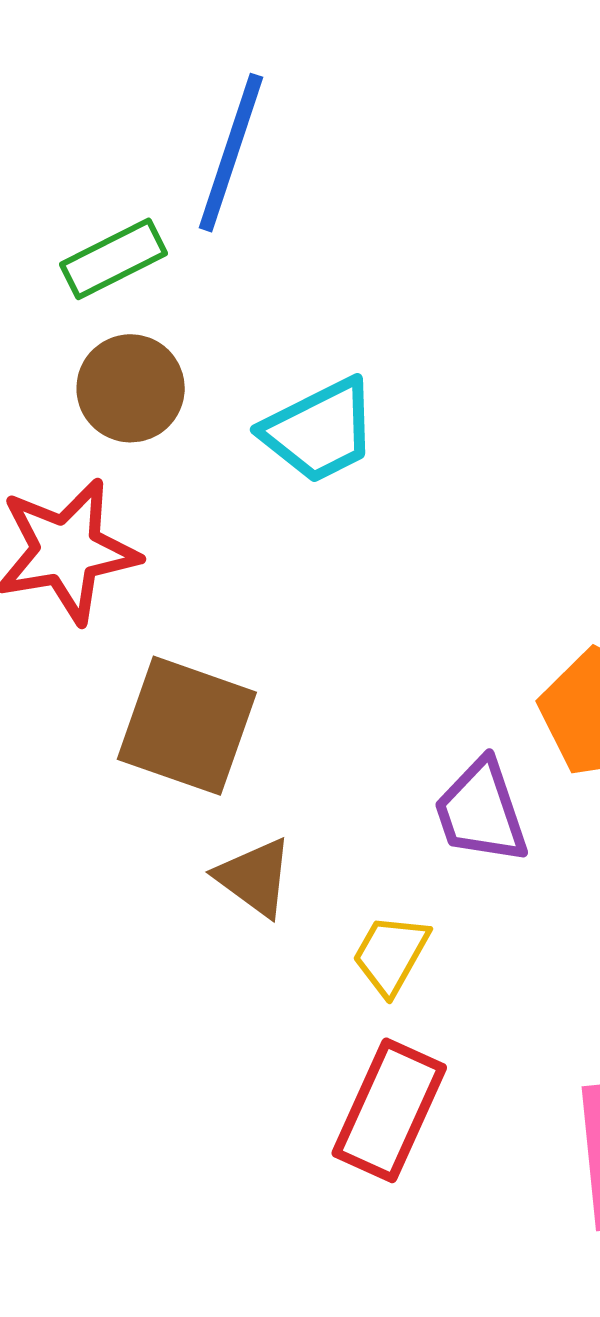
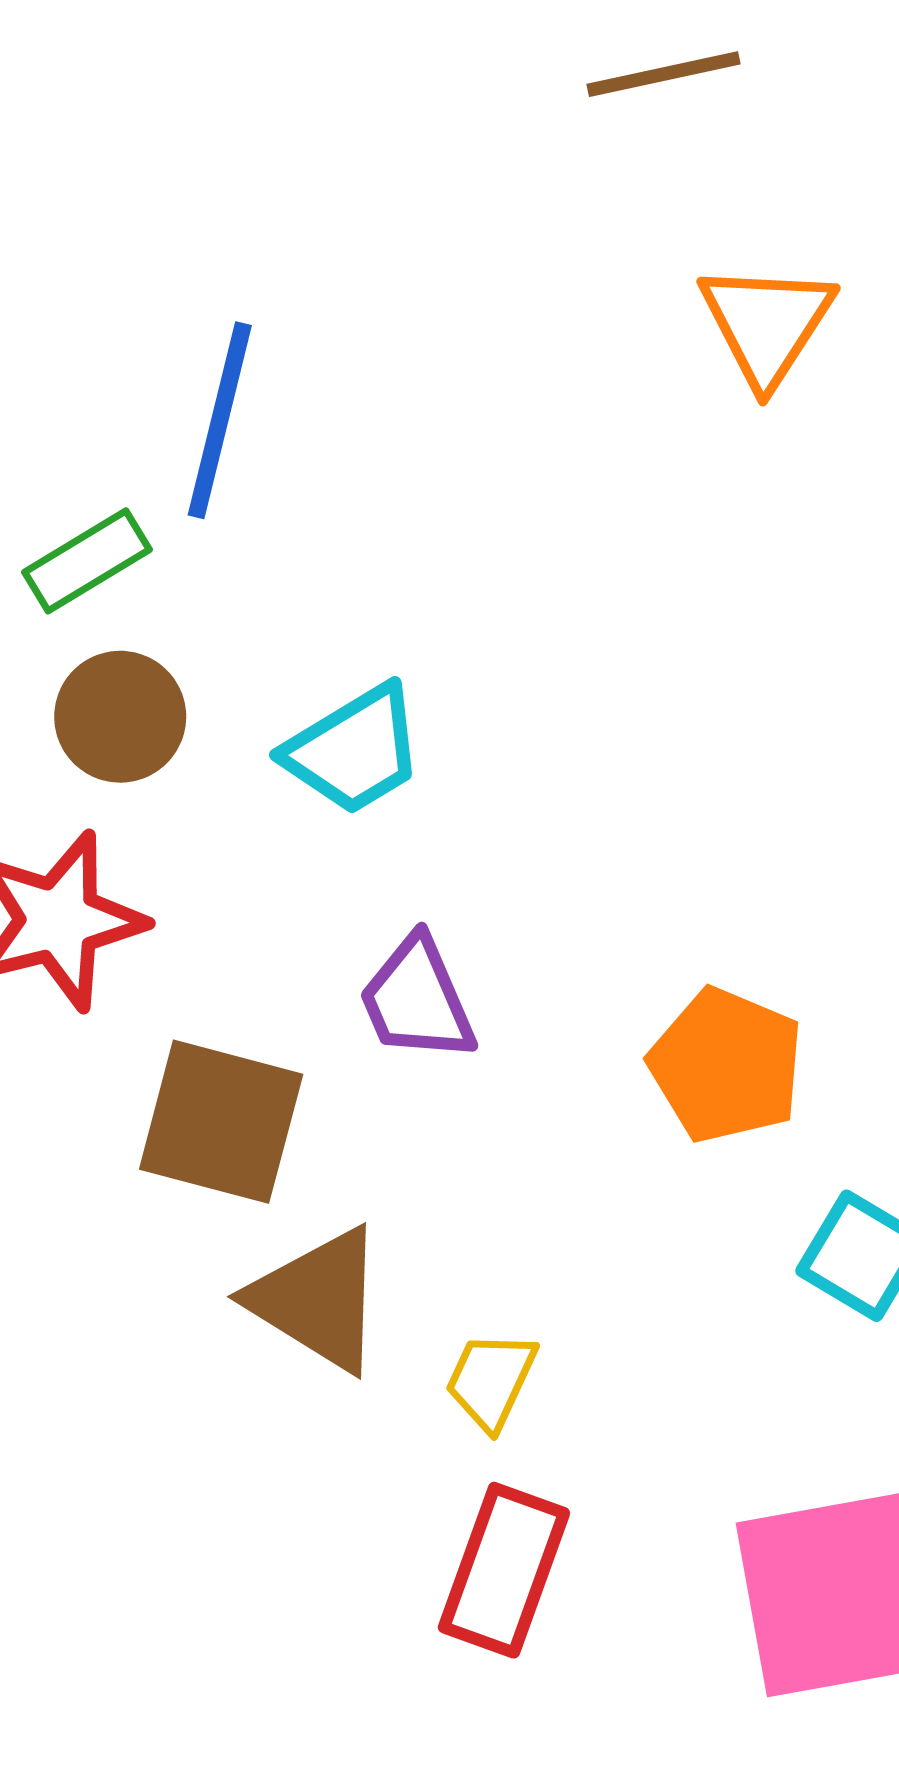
purple trapezoid: (481, 811) -> (417, 999), moved
brown triangle: (254, 877) -> (318, 1300), size x1.5

